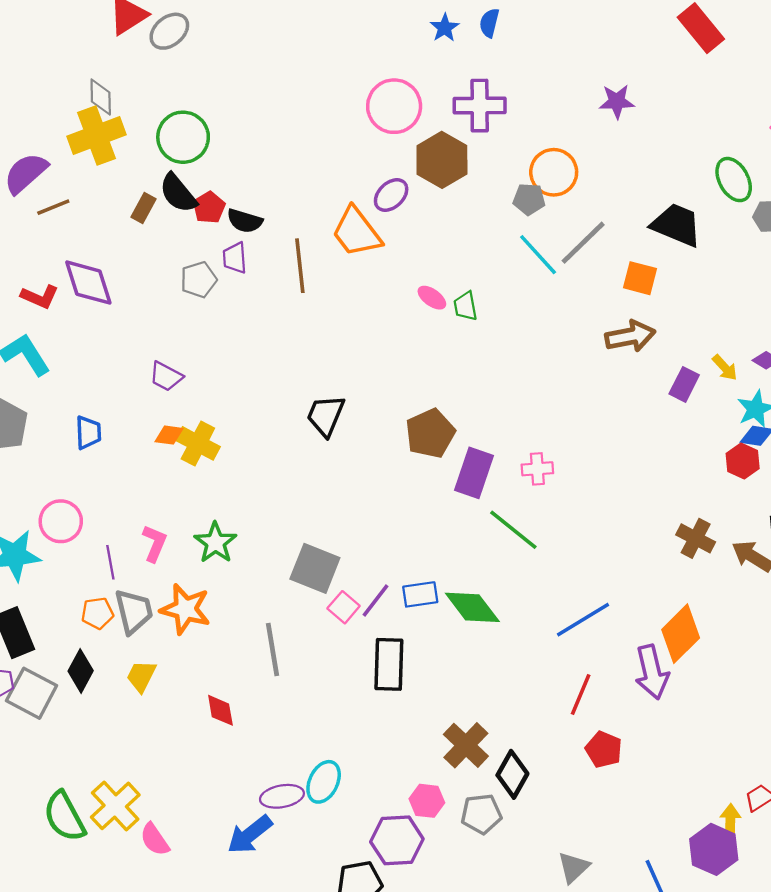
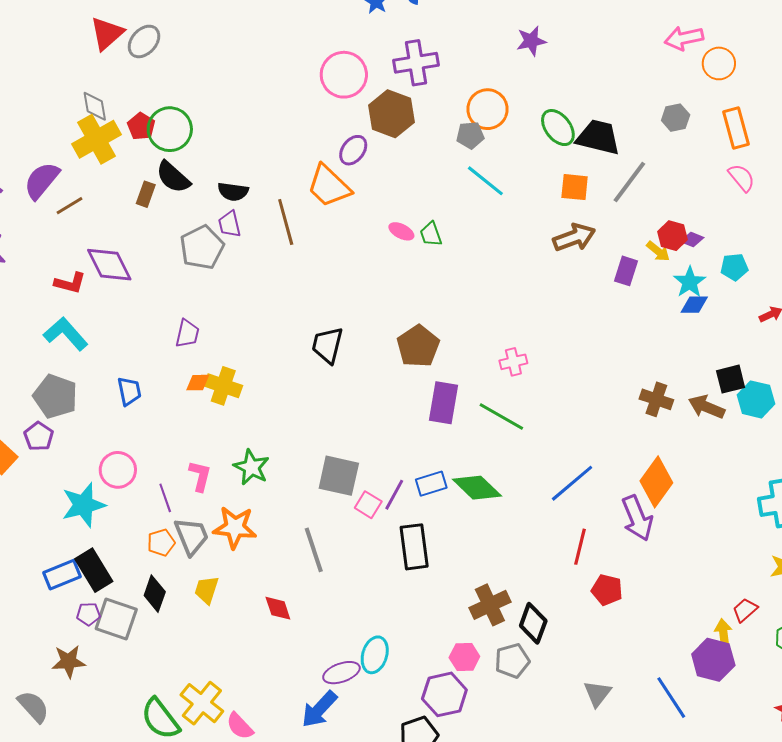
green ellipse: (734, 180) -> (558, 128), moved
red pentagon: (209, 208) -> (141, 126), moved
gray line: (583, 243) -> (629, 182), moved
gray pentagon: (199, 280) -> (202, 247), size x1.4
purple trapezoid: (166, 376) -> (187, 333), turned -96
red hexagon: (743, 461) -> (672, 236), moved
purple rectangle: (474, 473) -> (443, 403), moved
brown cross: (466, 745) -> (490, 605), turned 30

